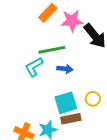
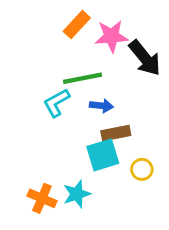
yellow circle: (93, 99) -> (142, 169), moved
brown rectangle: (71, 119) -> (116, 133), moved

